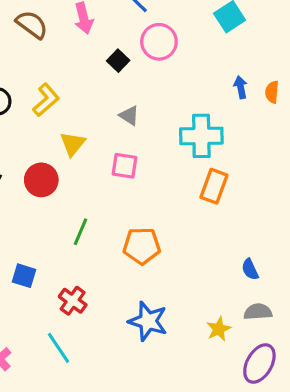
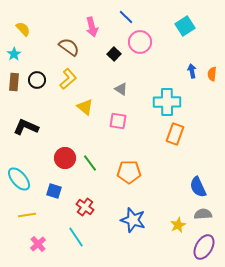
brown semicircle: (32, 25) -> (69, 47), moved
yellow triangle: (73, 144) -> (85, 107), turned -30
red circle: (41, 180) -> (65, 158), moved
green line: (81, 232) -> (90, 163), turned -60
blue semicircle: (250, 269) -> (198, 187), size x1.5

